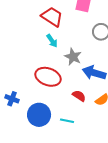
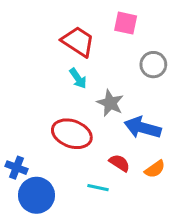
blue circle: (39, 115) -> (36, 195), moved
cyan line: (67, 121) -> (98, 188), moved

